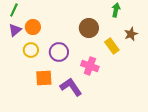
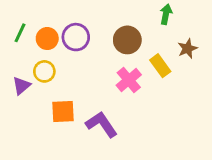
green line: (14, 10) -> (20, 33), moved
purple triangle: (15, 30) -> (21, 86), moved
purple circle: (59, 52) -> (76, 37), moved
pink cross: (90, 66) -> (129, 80), moved, turned 30

